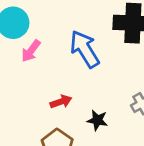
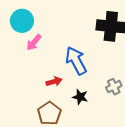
blue arrow: (85, 49) -> (76, 61), moved

